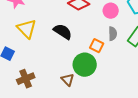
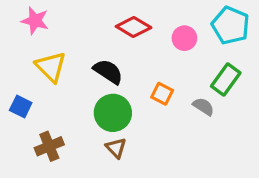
gray semicircle: (113, 34) -> (203, 107), moved, turned -56
green circle: (85, 65) -> (113, 113), moved

